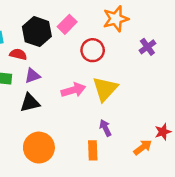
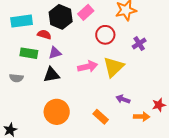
purple cross: (147, 47) -> (139, 44), moved
purple arrow: (105, 128) -> (123, 99), moved, turned -48
orange arrow: (143, 147) -> (142, 117), turned 35
orange rectangle: (93, 150) -> (101, 117), turned -49

